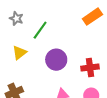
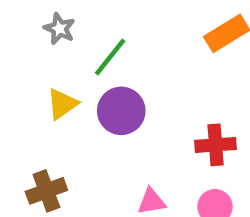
purple circle: (56, 60) -> (121, 111), moved

